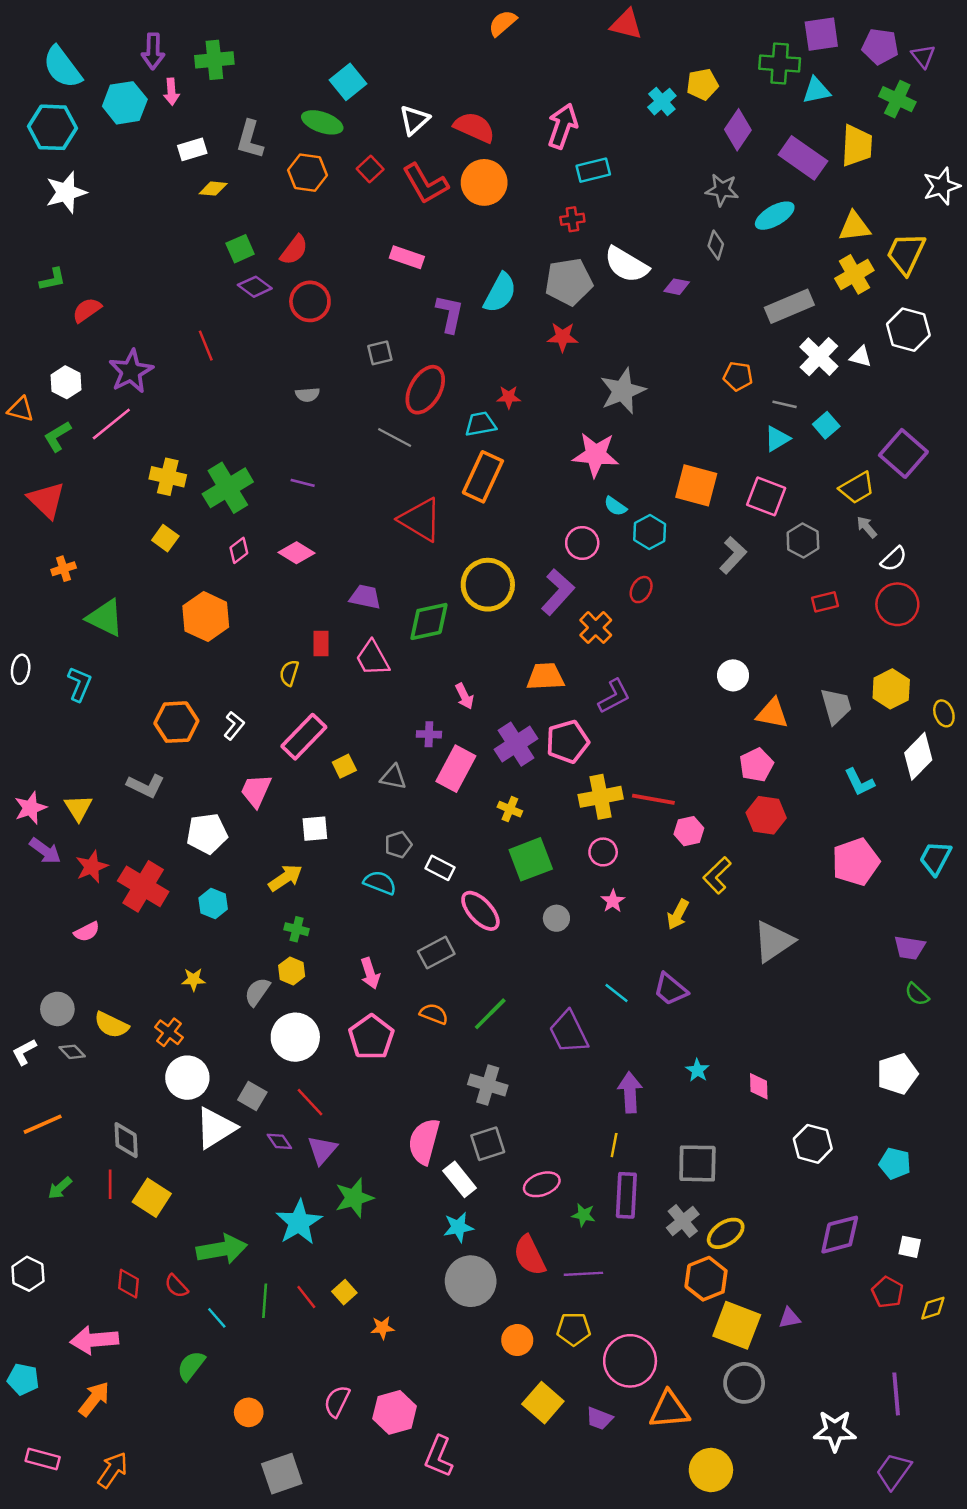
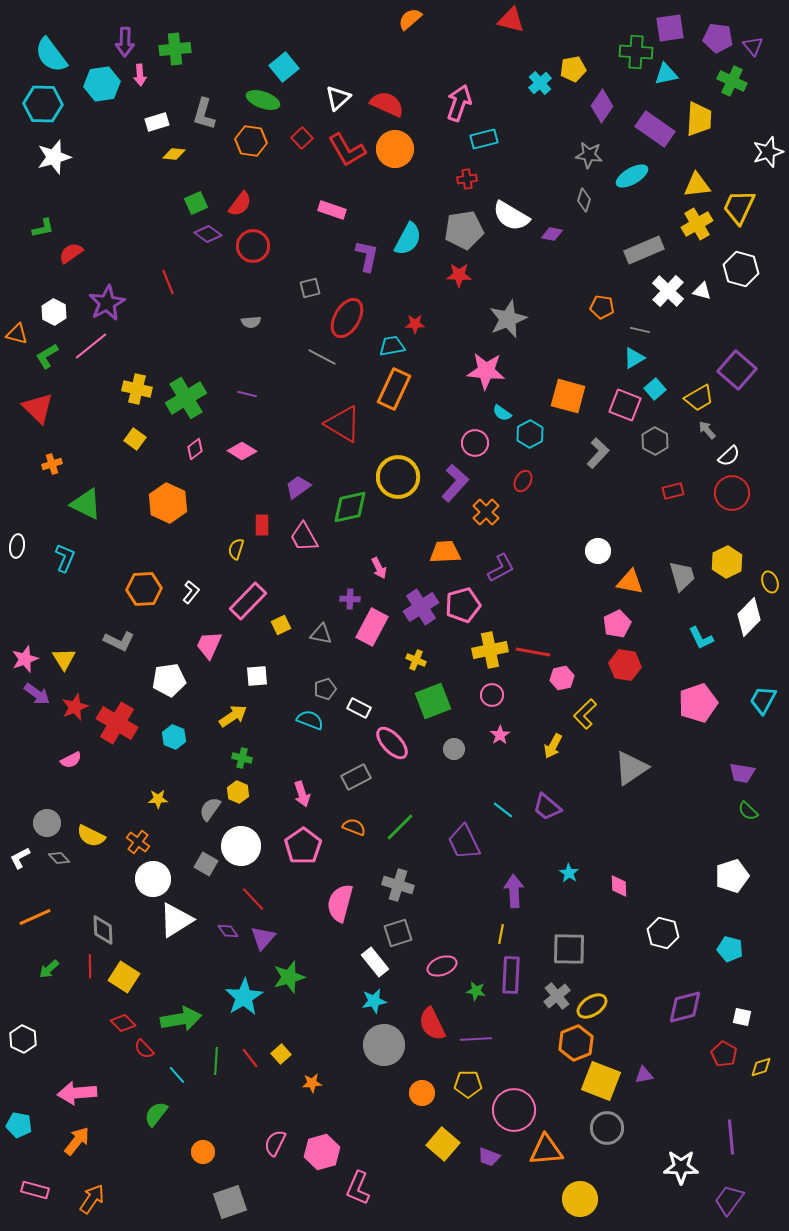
cyan square: (826, 425) -> (655, 389), moved
purple trapezoid: (365, 597) -> (298, 487), turned -48
gray square: (252, 1096) -> (206, 864), moved
pink semicircle: (424, 1141) -> (340, 903), moved
red diamond: (129, 1284) -> (123, 1023), moved, turned -50

